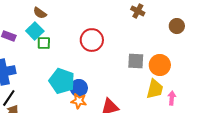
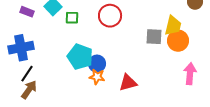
green square: (44, 43) -> (72, 18), moved
yellow trapezoid: (155, 89) -> (173, 26), moved
pink arrow: (172, 98) -> (190, 74), size x1.5

